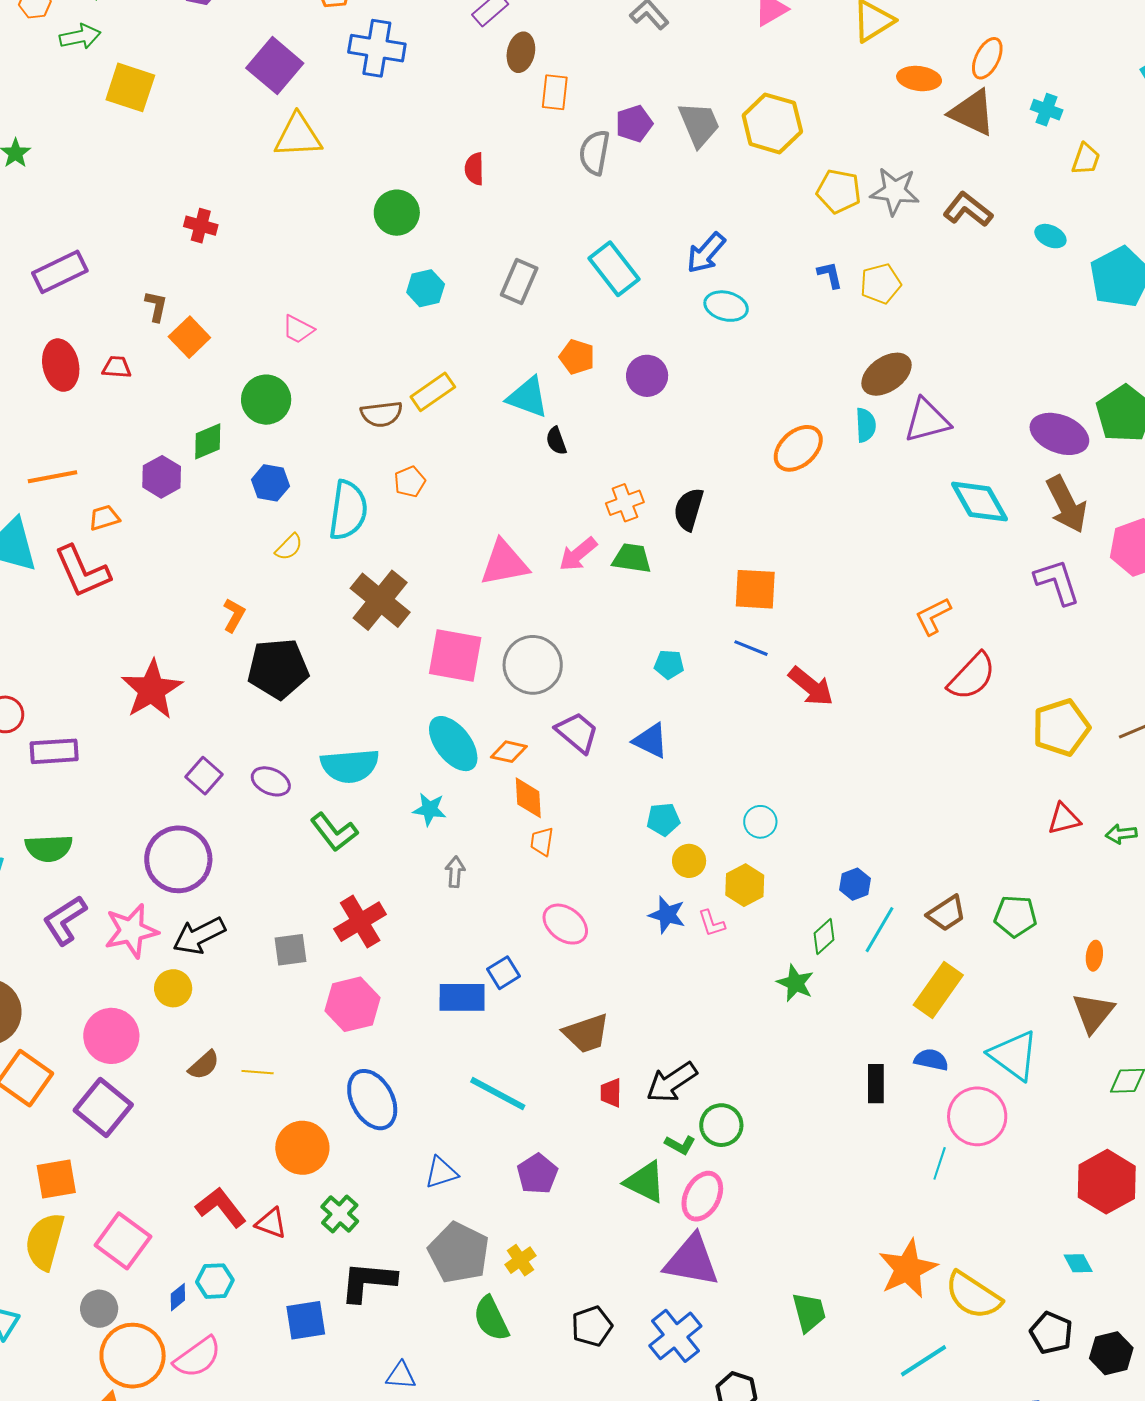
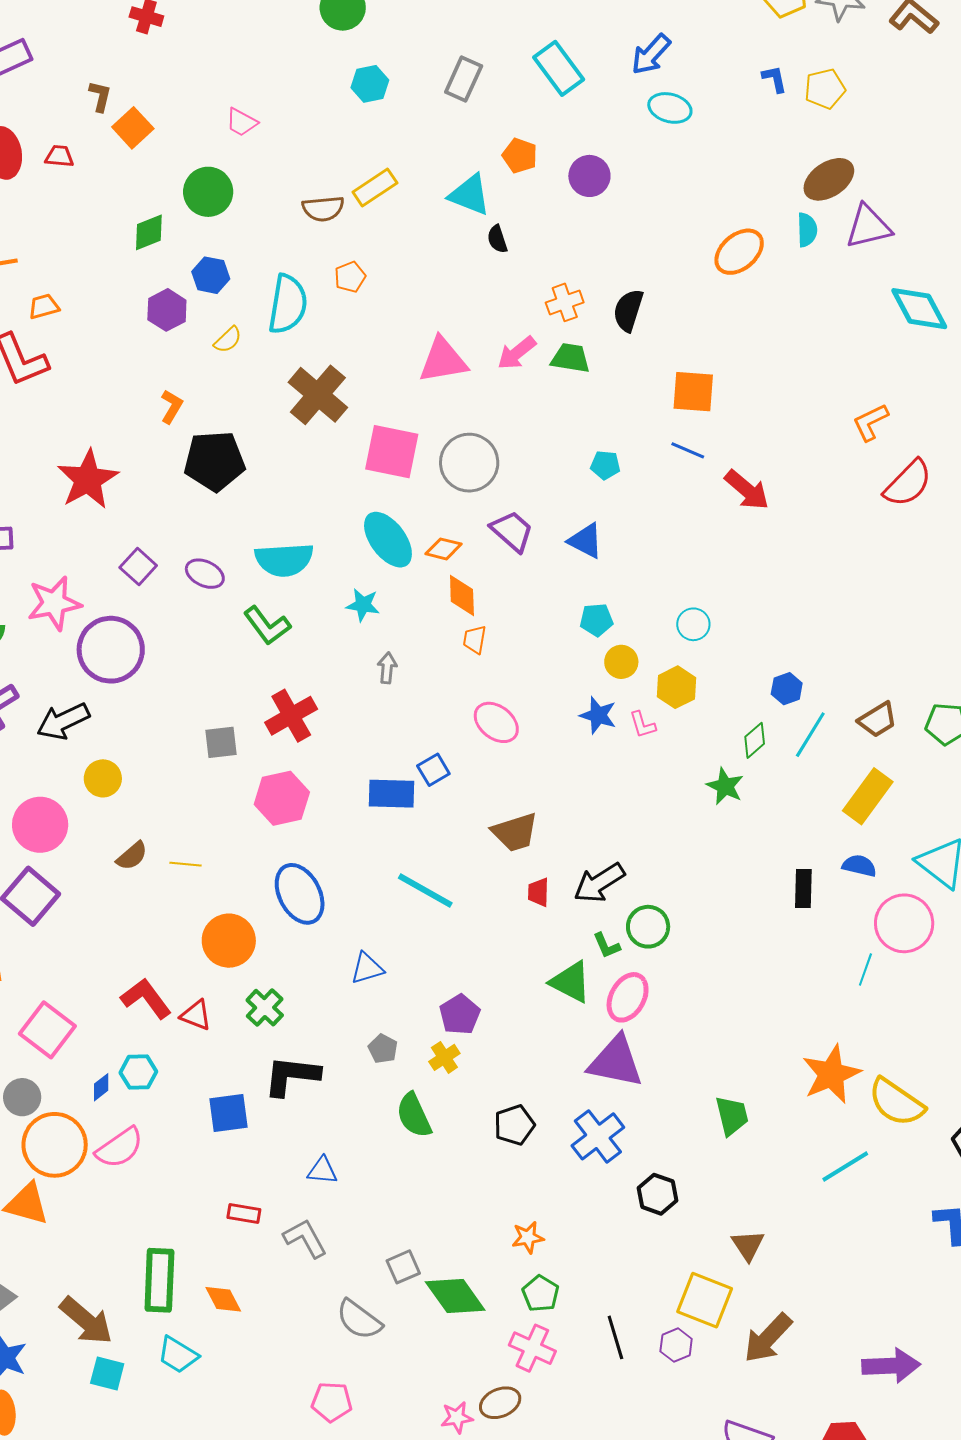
purple hexagon: (162, 477) -> (167, 310), moved
pink star: (131, 931) -> (54, 603), moved
black arrow: (199, 936) -> (63, 721), moved
green L-shape: (680, 1145) -> (606, 946), turned 36
purple pentagon: (537, 1174) -> (460, 1015), moved
gray pentagon: (459, 1253) -> (383, 1049), size x0.5

